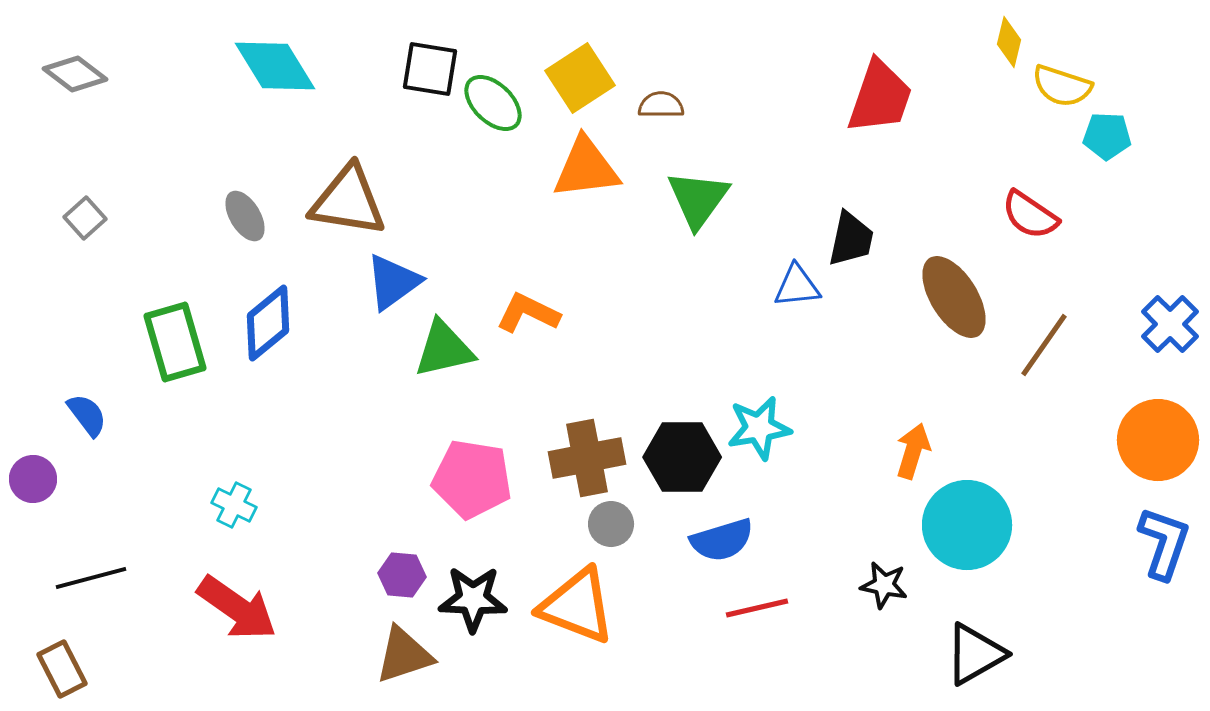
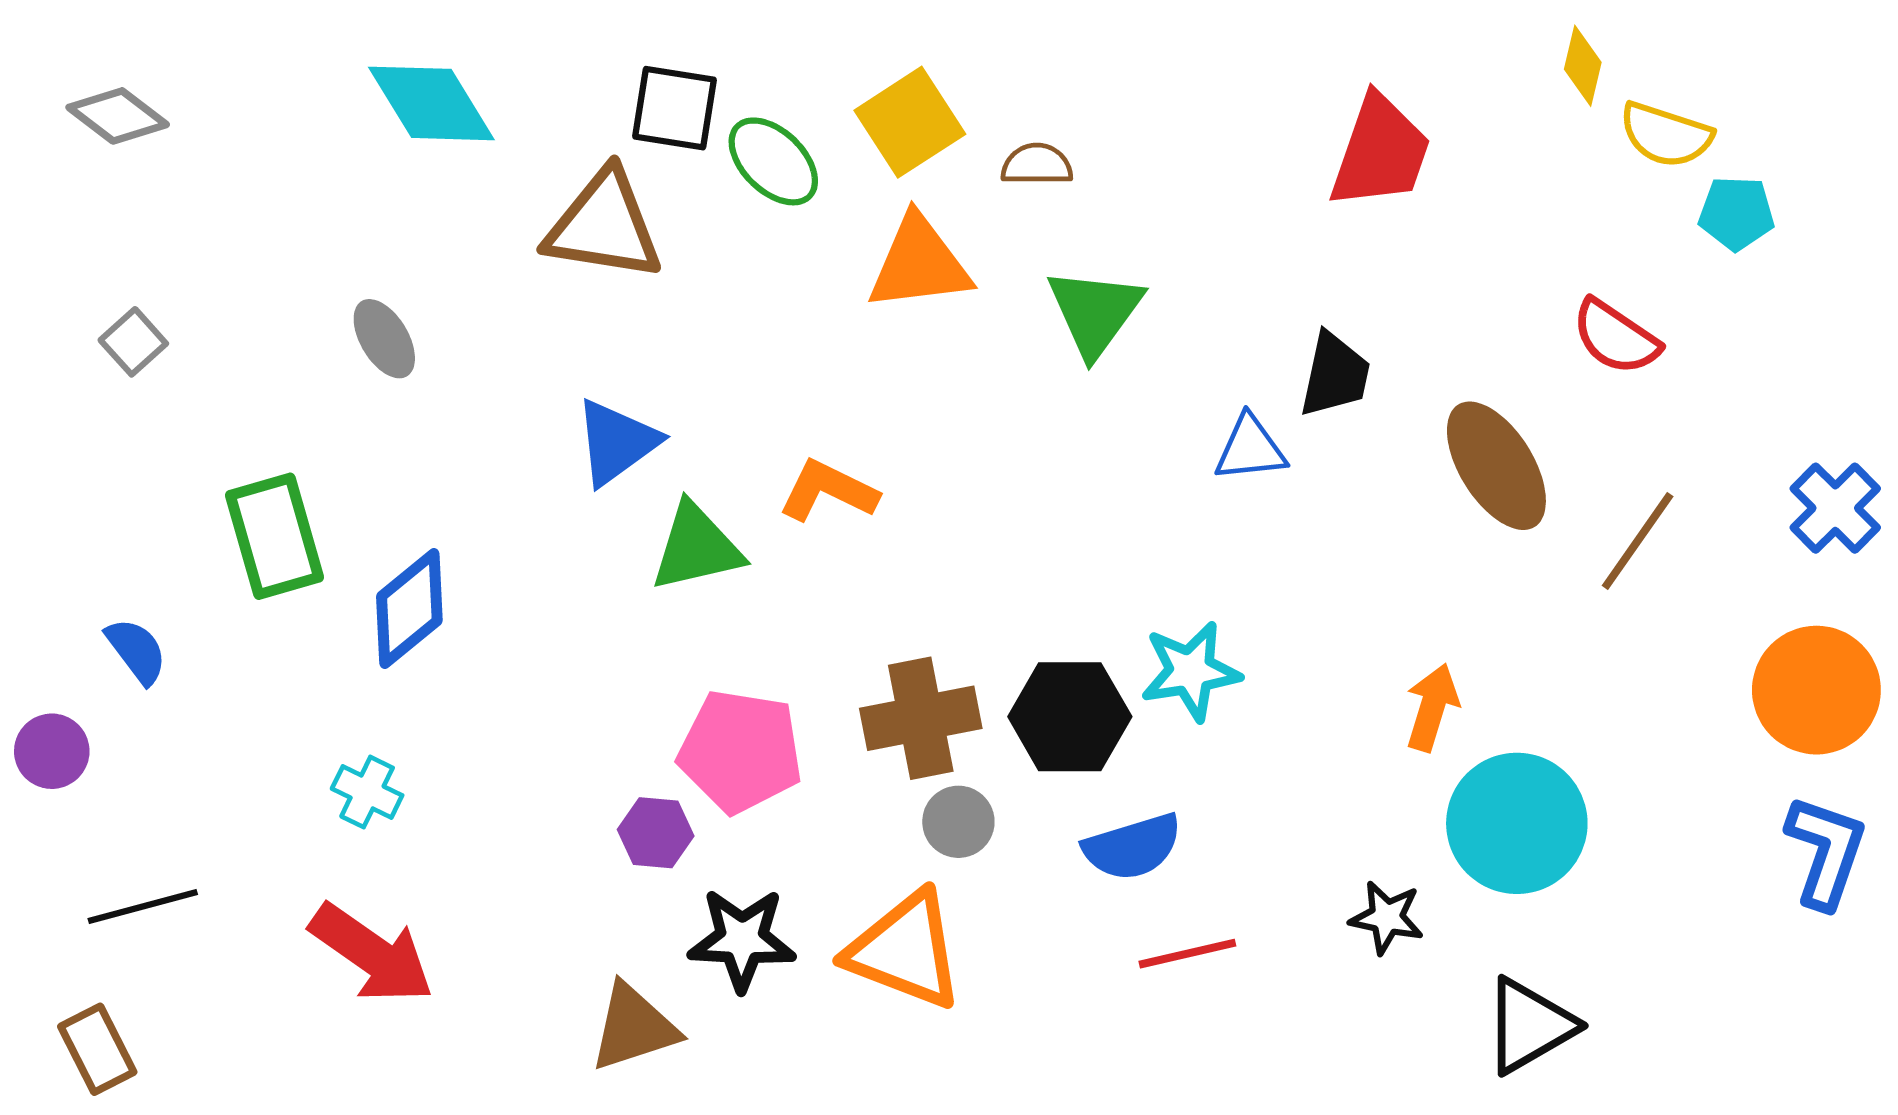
brown triangle: (348, 201) -> (604, 226), moved
blue diamond: (268, 323) -> (409, 608), moved
purple hexagon: (402, 575) -> (656, 833), moved

